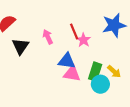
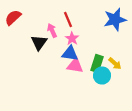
red line: (74, 32) -> (68, 20), moved
pink star: (84, 40) -> (72, 38), moved
black triangle: (20, 46) -> (39, 42), moved

